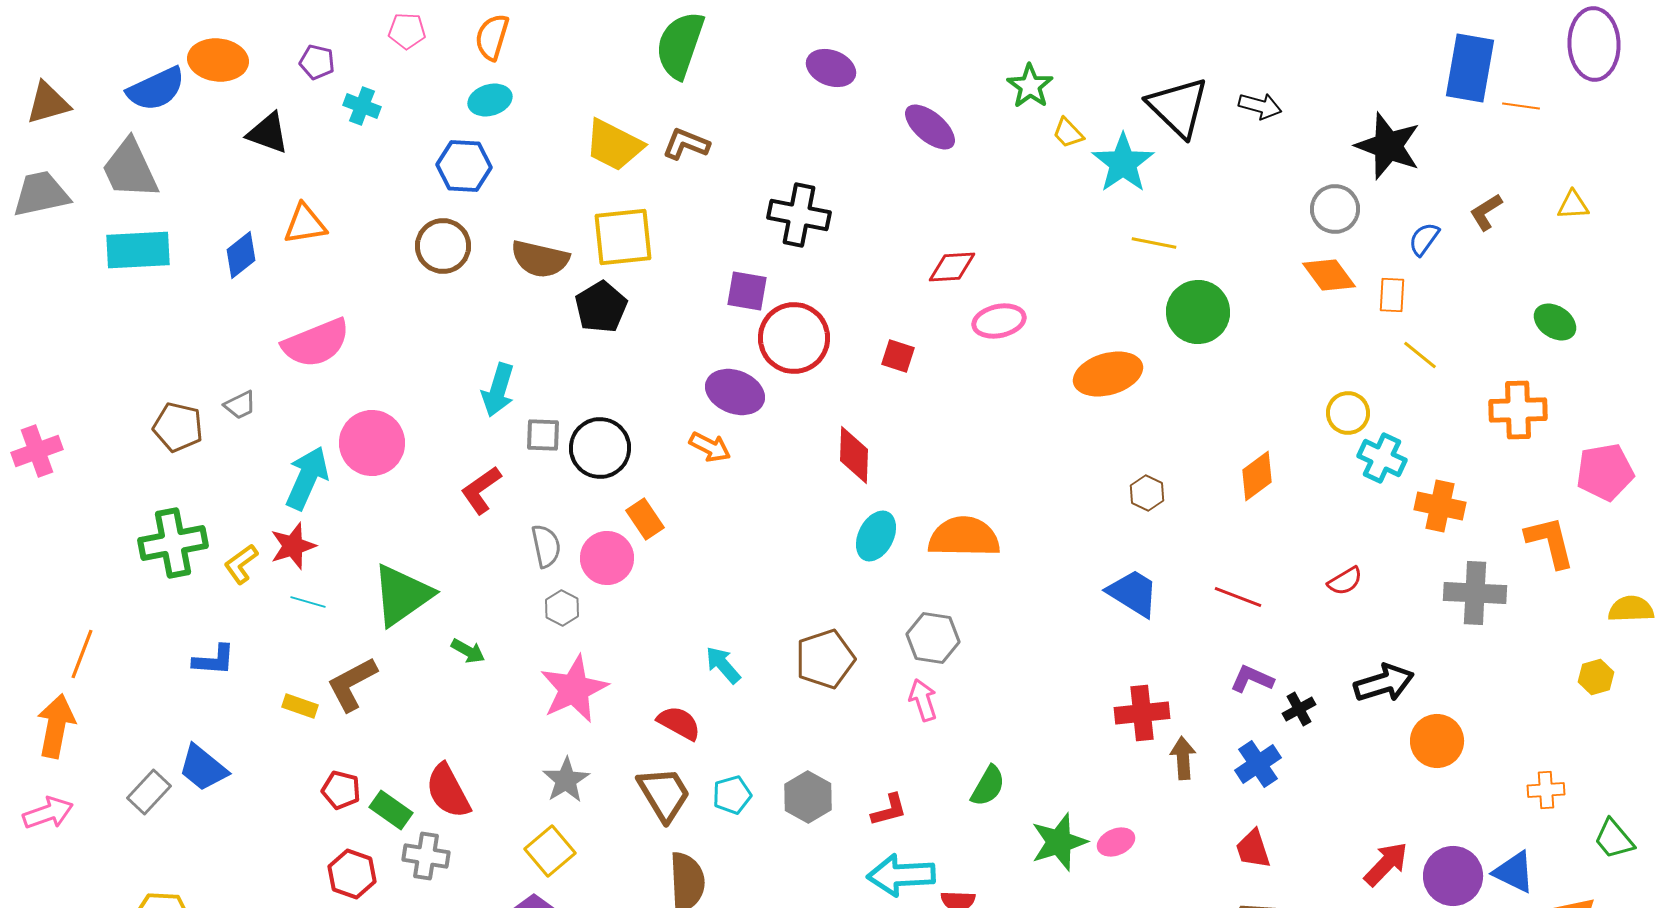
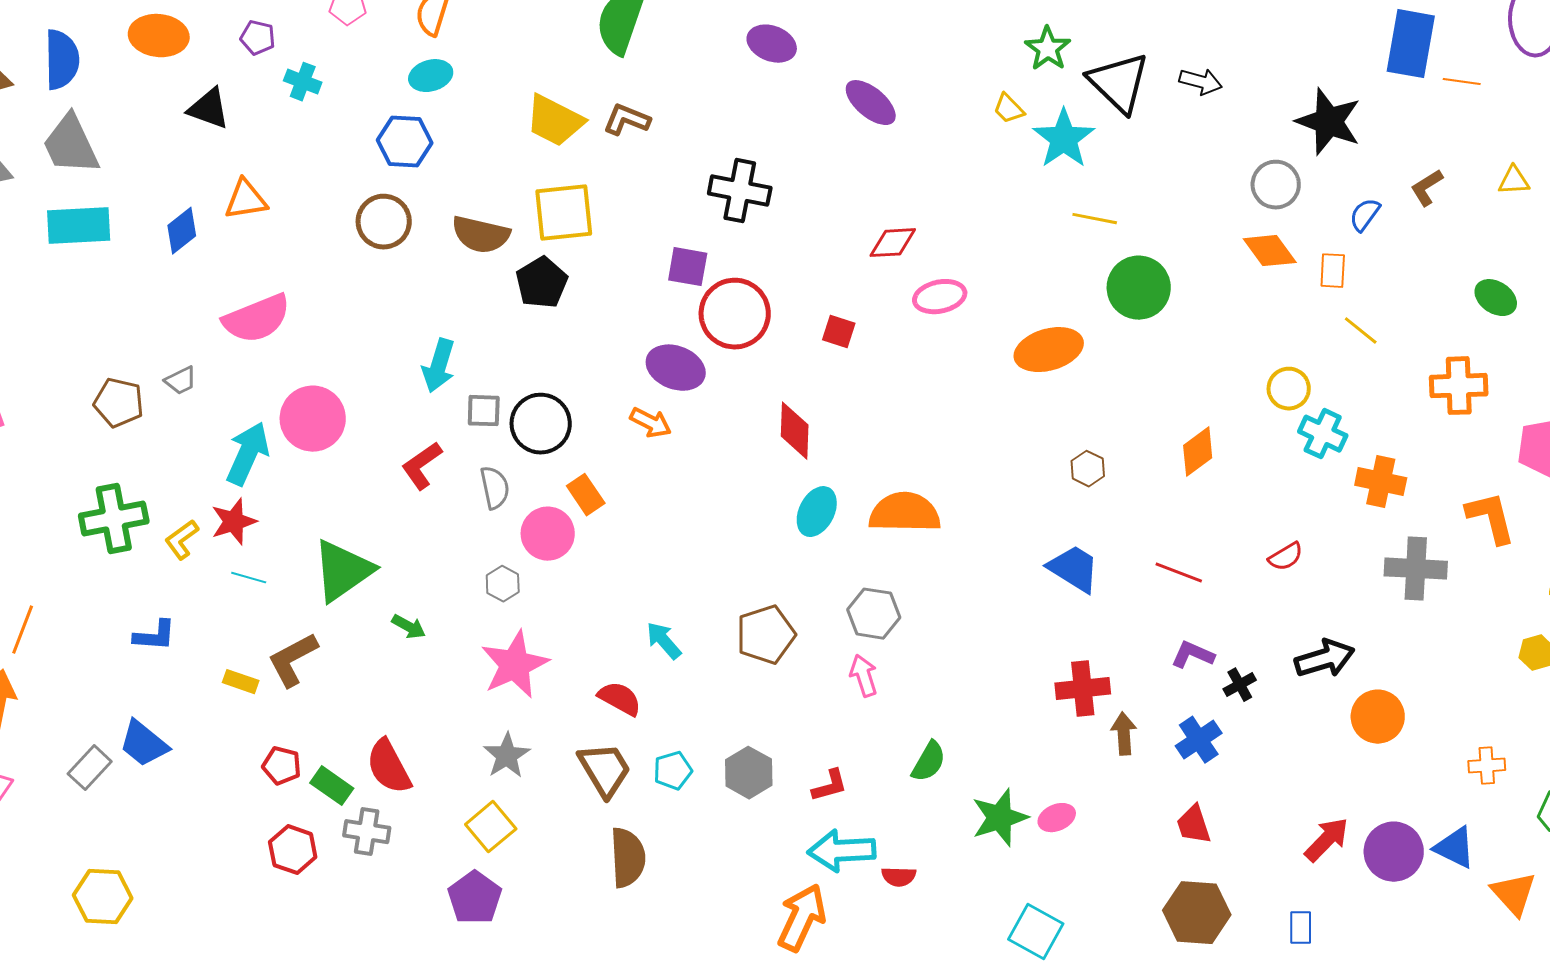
green star: (1030, 86) -> (1048, 49), moved
blue semicircle: (156, 89) -> (62, 60), moved, turned -66
gray semicircle: (546, 546) -> (495, 488), moved

